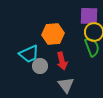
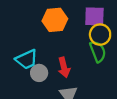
orange hexagon: (53, 34) -> (55, 20), moved

